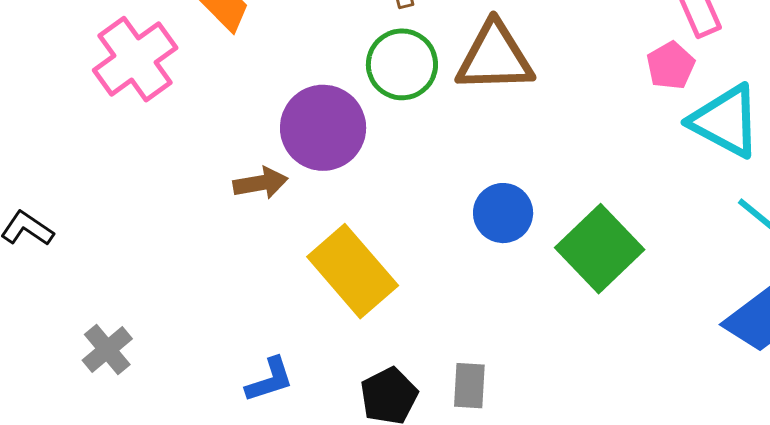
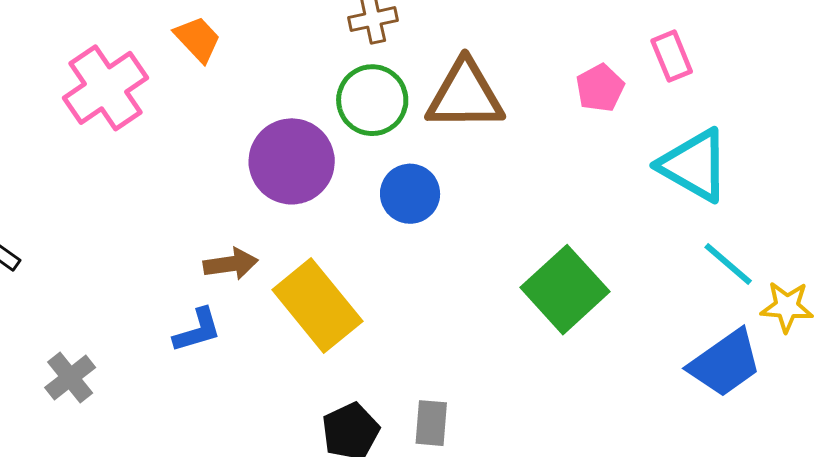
pink pentagon: (671, 66) -> (600, 88), moved
brown arrow: (261, 183) -> (231, 264), moved
blue circle: (503, 213) -> (410, 194), moved
blue L-shape: (270, 380) -> (197, 330), moved

